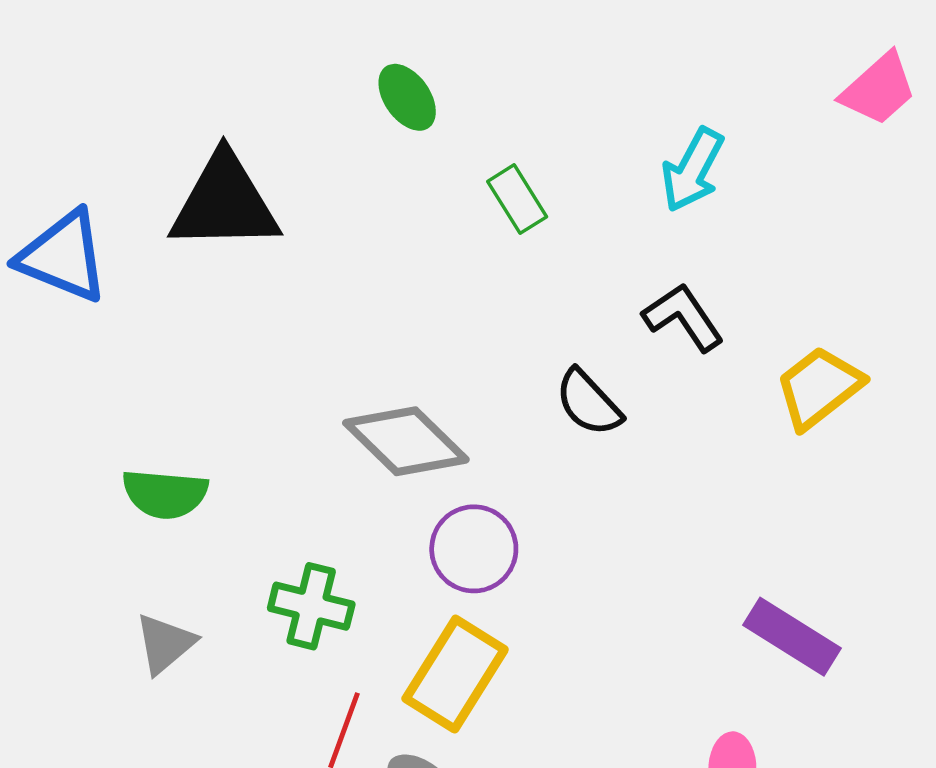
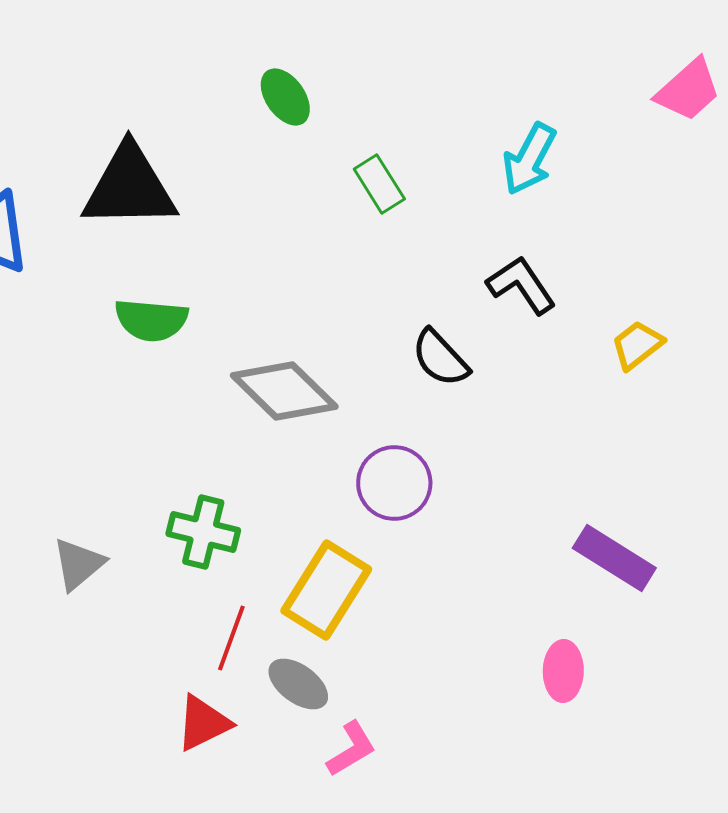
yellow trapezoid: (819, 387) -> (637, 345), size x0.7
green semicircle: (165, 494) -> (151, 320), moved
purple circle: (474, 549) -> (394, 483), moved

